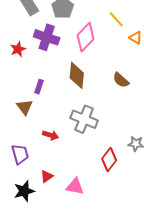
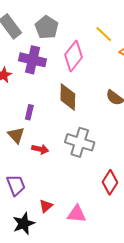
red arrow: (50, 135) -> (40, 149), moved

